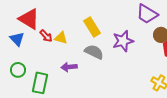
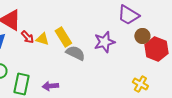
yellow rectangle: (92, 27) -> (63, 37), moved
purple arrow: (69, 67) -> (50, 86), moved

